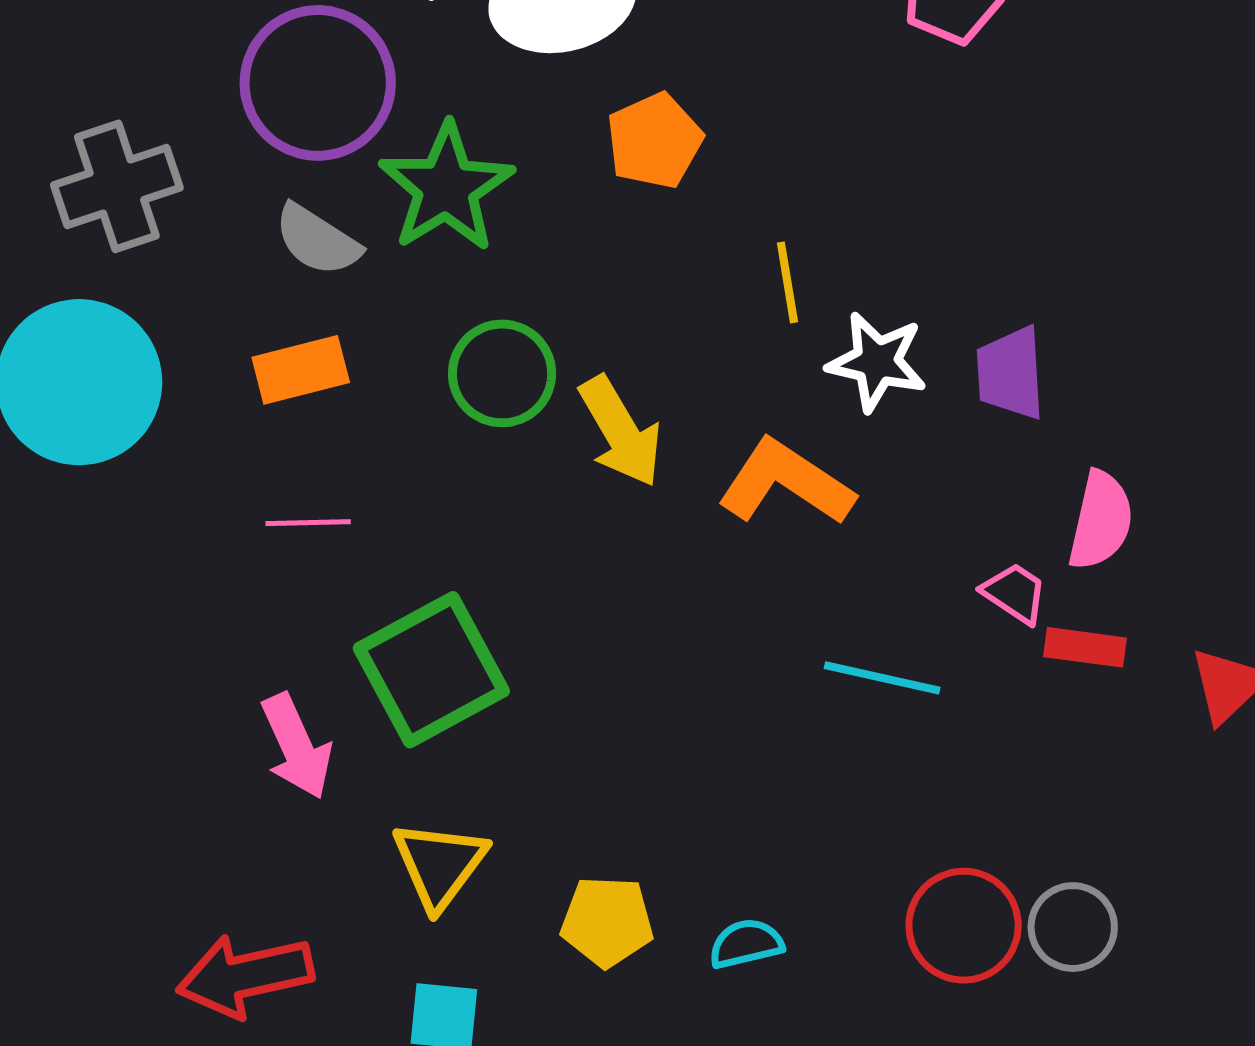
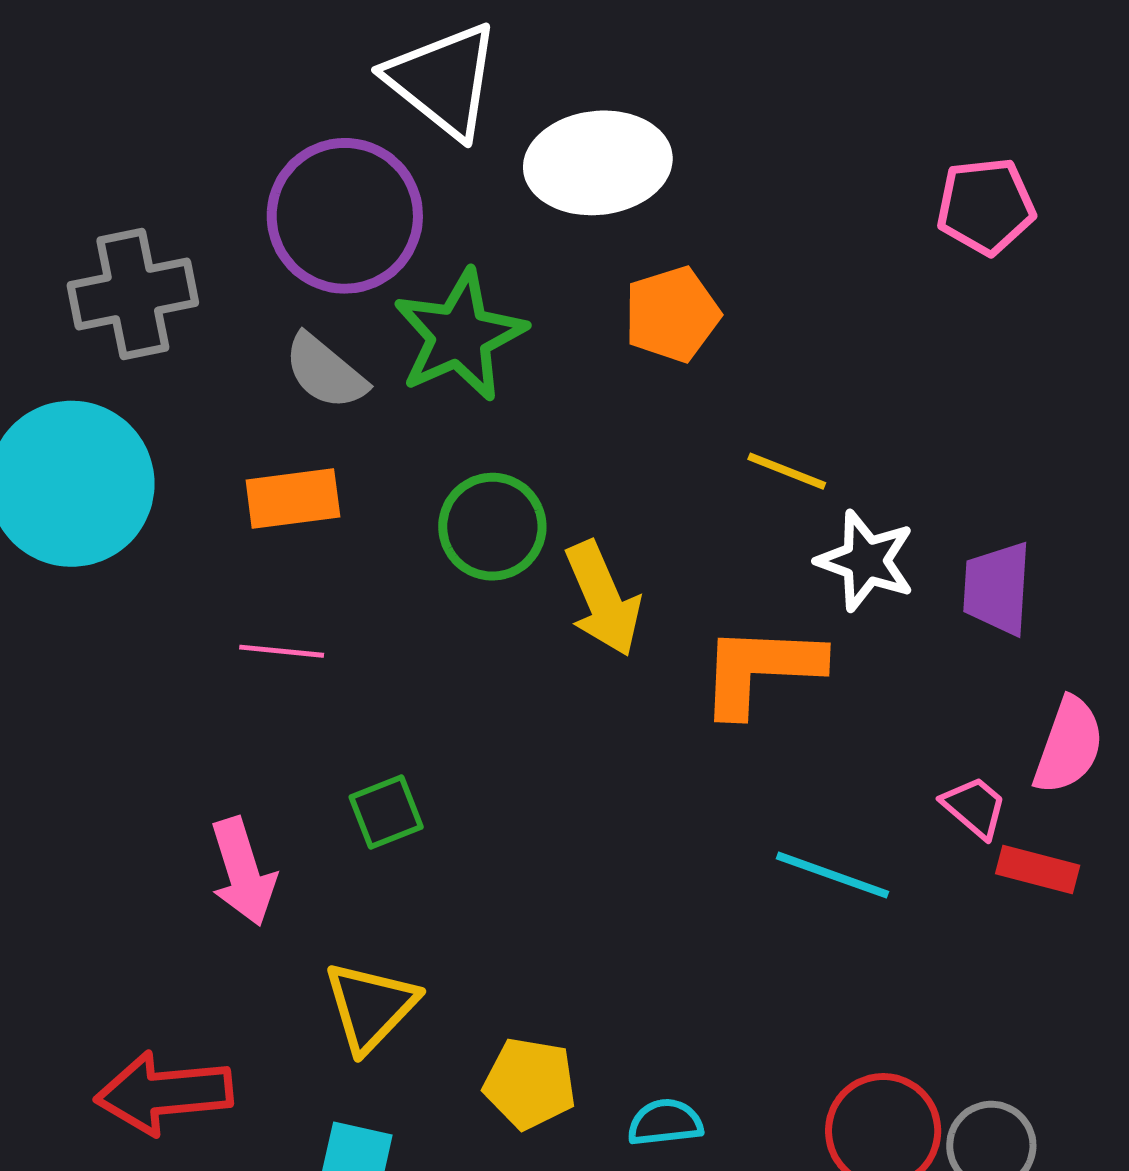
yellow line: (787, 282) -> (787, 471), turned -66
orange L-shape: (786, 483) -> (761, 670), turned -38
green square: (431, 670) -> (386, 812), size x0.5

